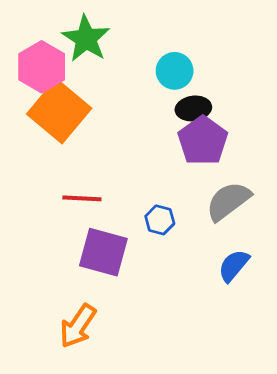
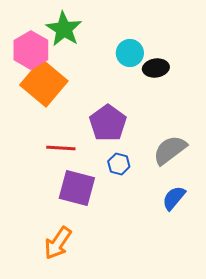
black ellipse: (193, 108) -> (156, 68), moved
purple pentagon: (203, 141) -> (108, 123), moved

